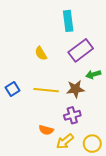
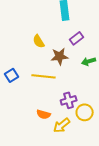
purple rectangle: (81, 50) -> (77, 38), size x0.6
brown star: (75, 89) -> (60, 56), moved
yellow circle: (92, 144) -> (85, 112), moved

